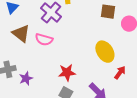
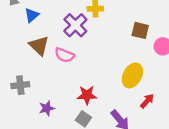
yellow ellipse: (105, 52) -> (132, 75), turned 55
purple star: (26, 78) -> (47, 108), moved

